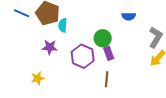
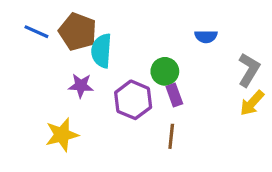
cyan semicircle: (63, 25) -> (101, 51), size x1.5
yellow star: (38, 78) -> (62, 135), size x1.5

